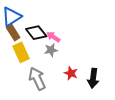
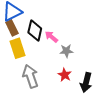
black diamond: (36, 33) -> (35, 31), turned 45
gray star: (51, 50) -> (66, 51), moved

